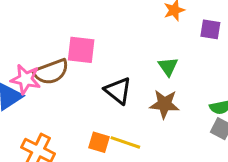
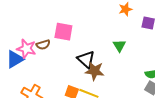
brown semicircle: (51, 72) -> (43, 45), size x0.6
brown star: (164, 104) -> (95, 71), moved

